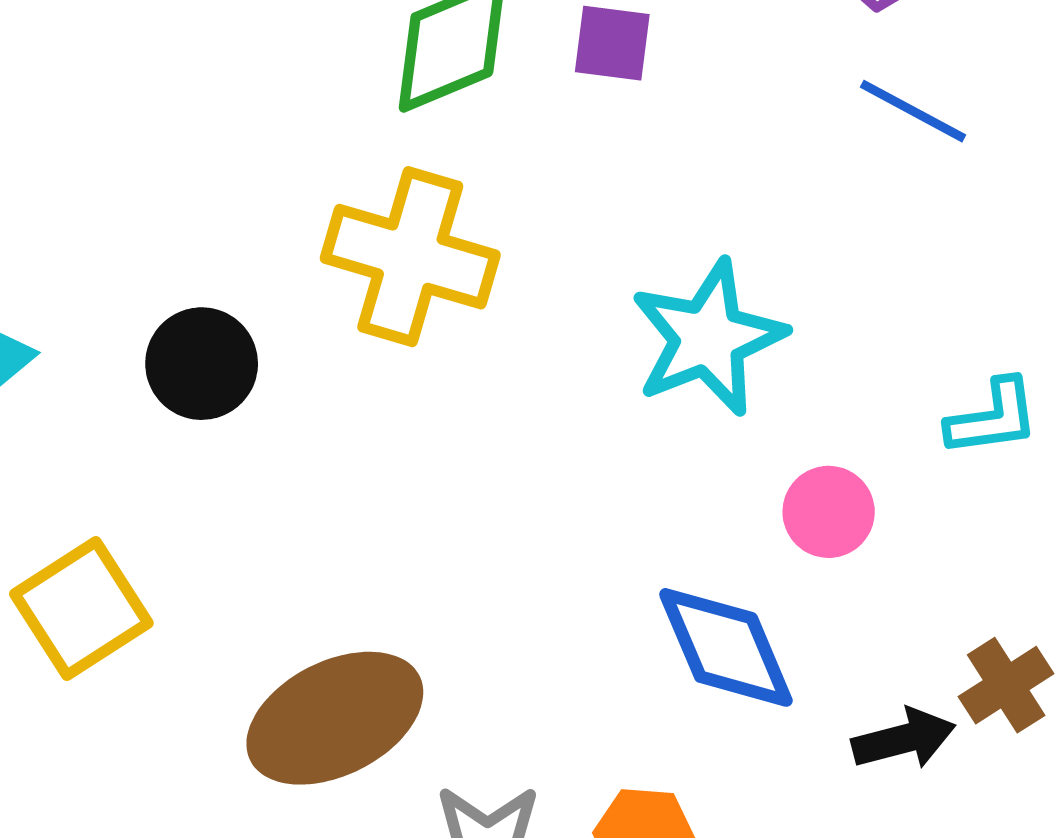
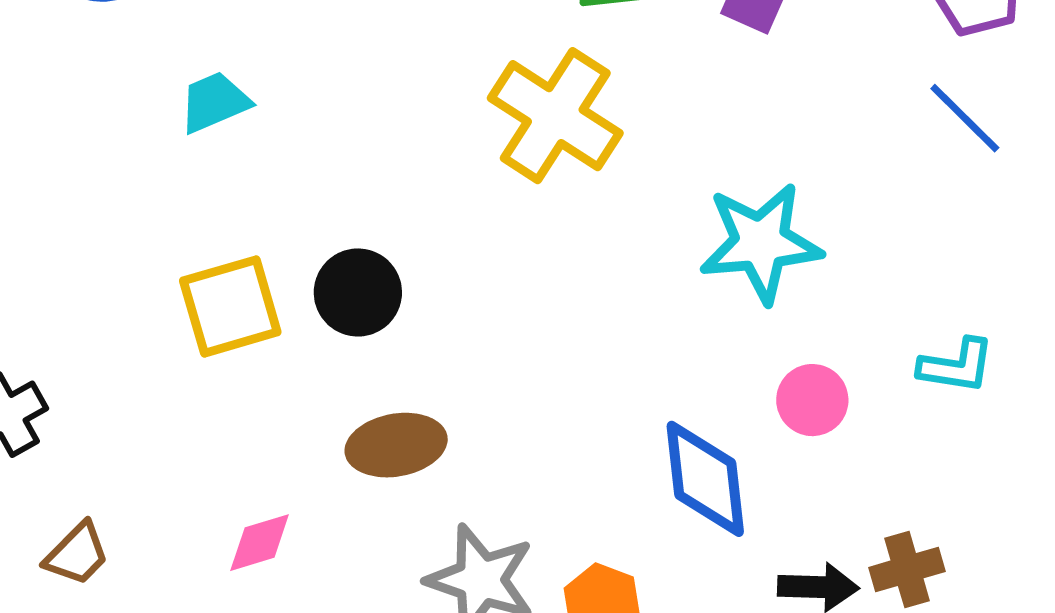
black circle: (202, 364) -> (358, 292), moved
brown ellipse: (335, 718) -> (396, 445), size x0.7

